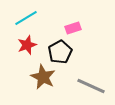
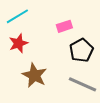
black pentagon: (60, 52) -> (81, 50), moved

